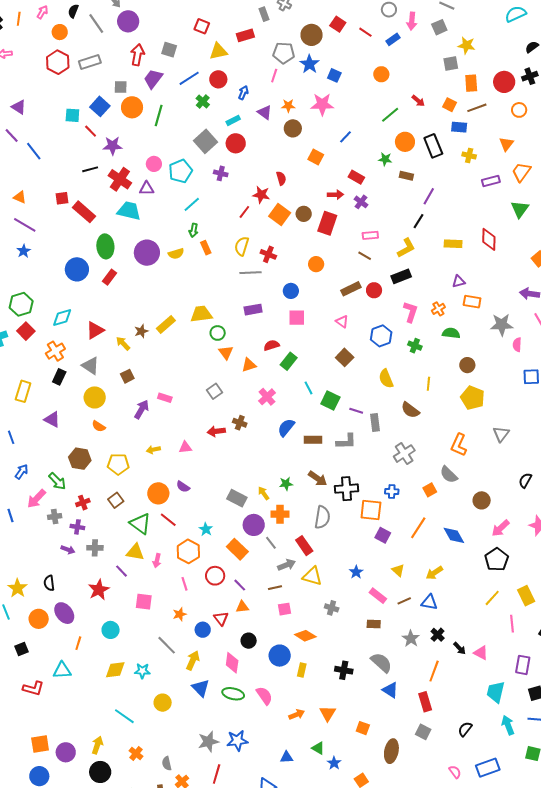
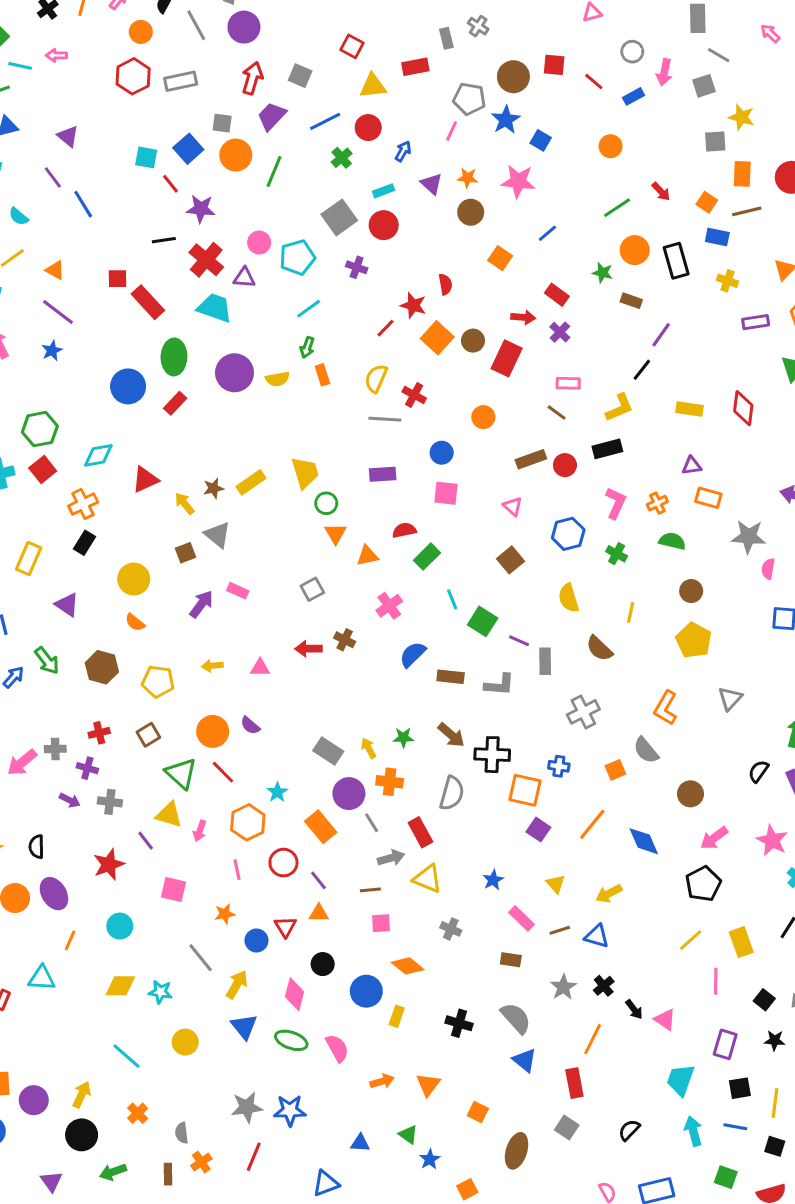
red square: (338, 24) -> (554, 65), turned -35
yellow trapezoid: (201, 314) -> (305, 473), turned 75
gray triangle: (90, 366) -> (218, 535), moved
green arrow: (57, 481) -> (47, 661), moved
pink arrow: (36, 499) -> (22, 763), moved

